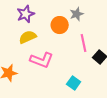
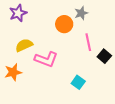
purple star: (26, 14) -> (18, 13), moved
yellow semicircle: (28, 37) -> (24, 45), moved

